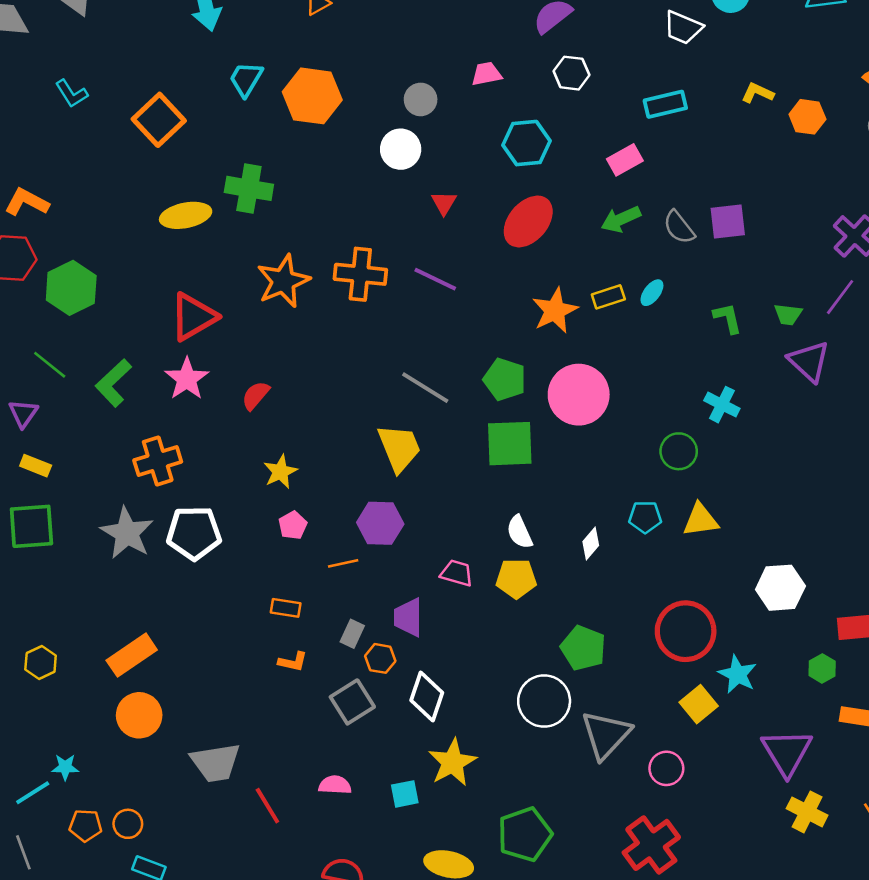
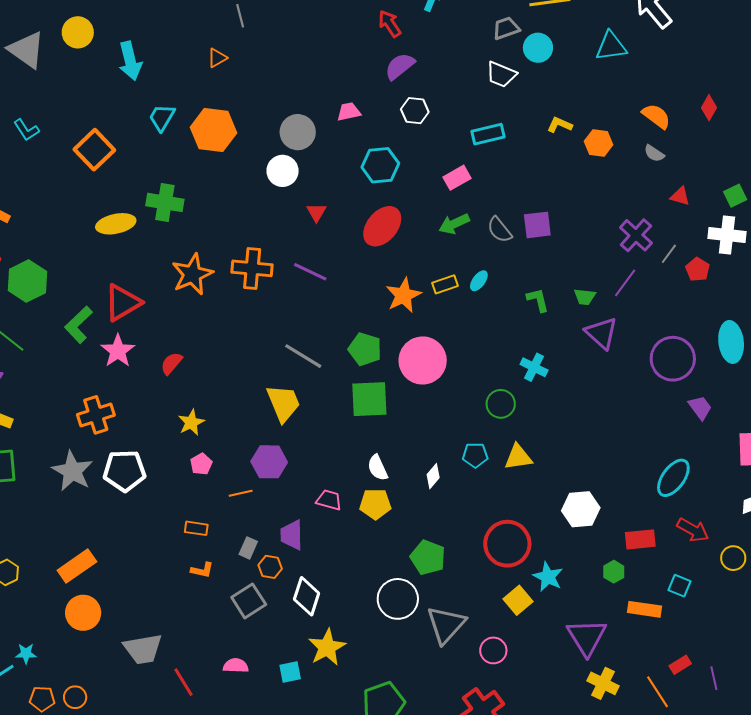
gray circle: (421, 99) -> (298, 132), size x1.4
green L-shape: (113, 383) -> (79, 325), moved

